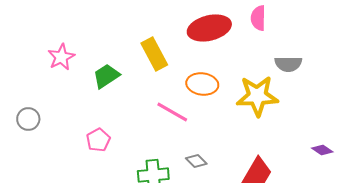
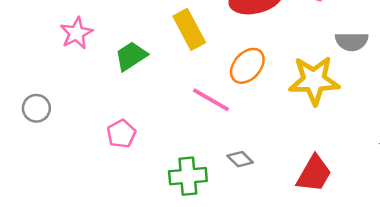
orange ellipse: (202, 84) -> (247, 66), turned -56

